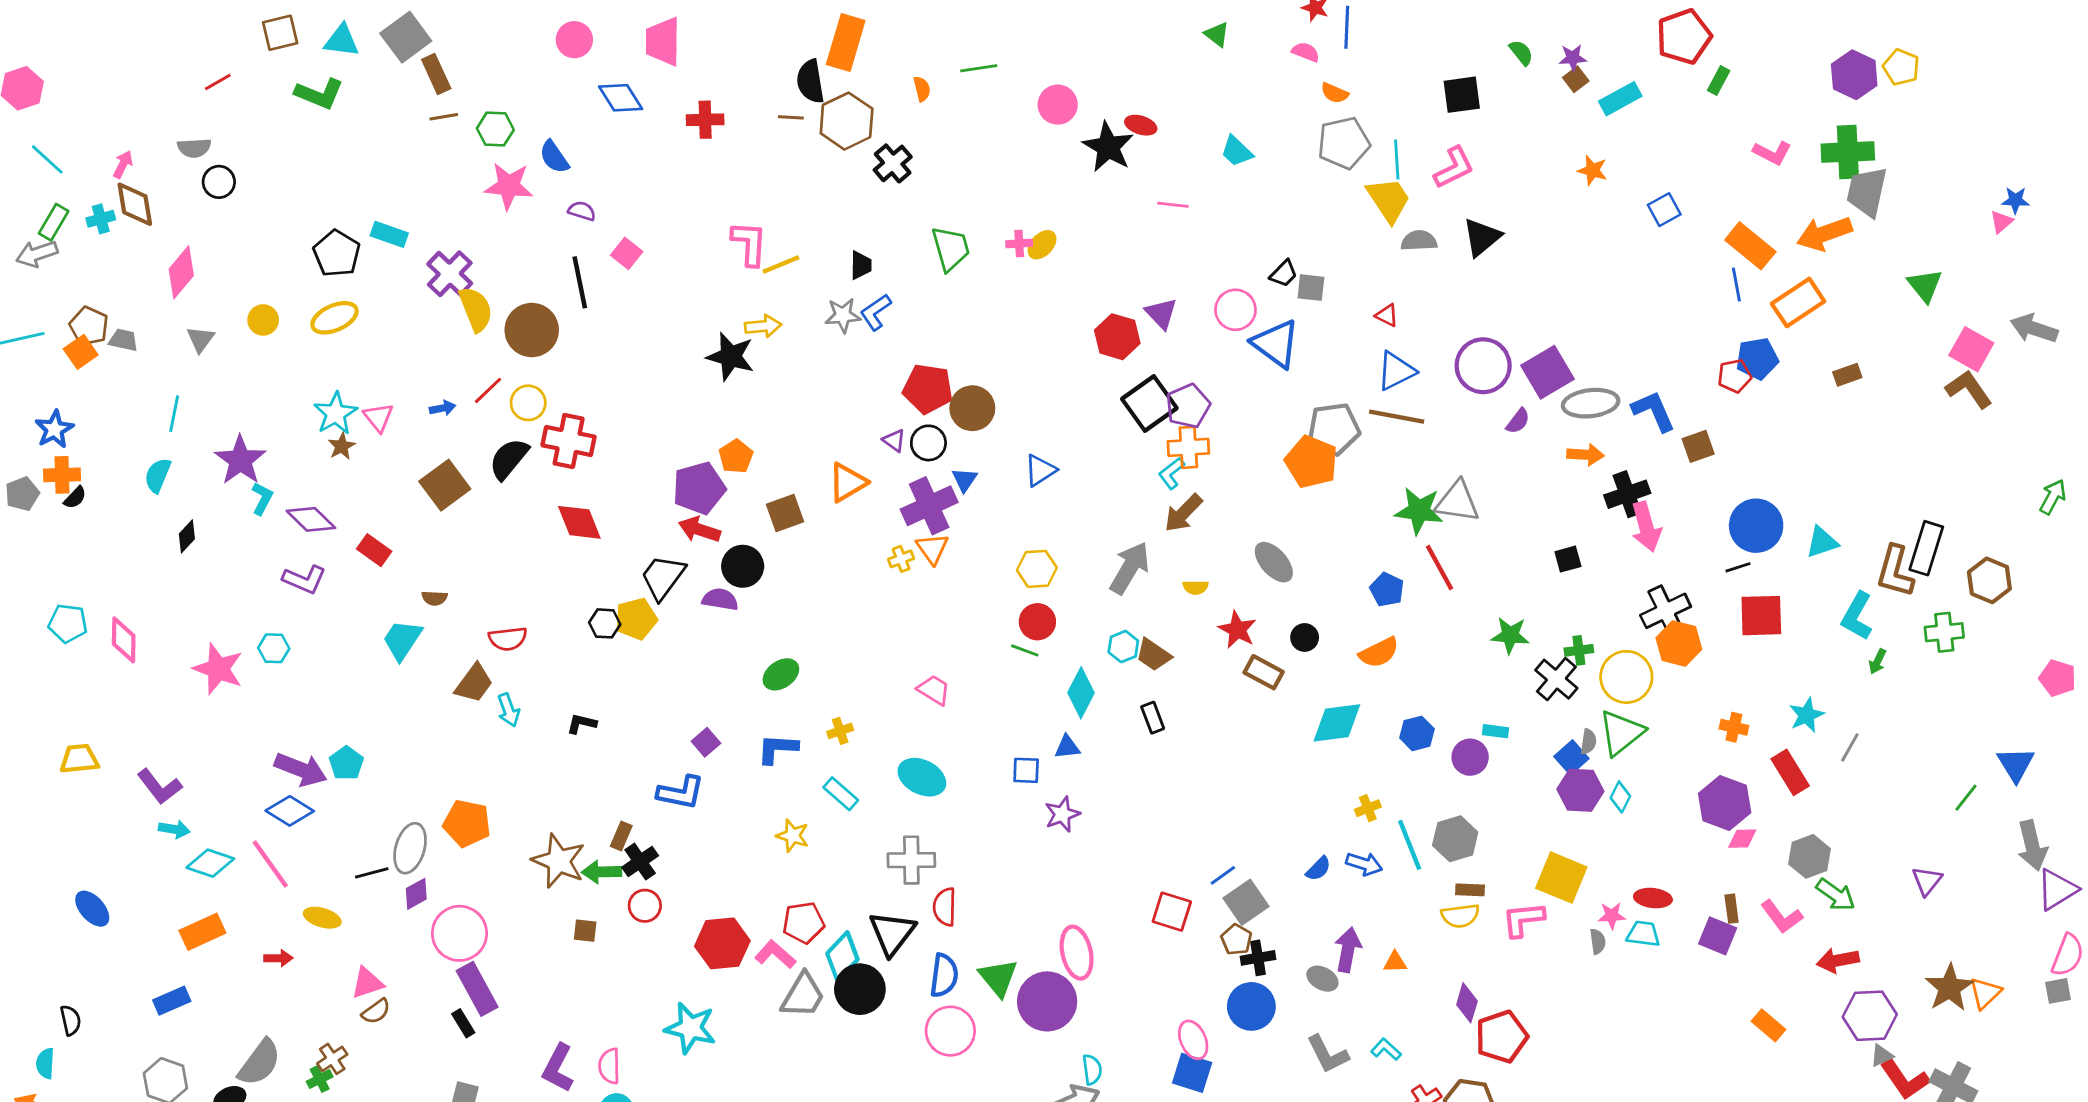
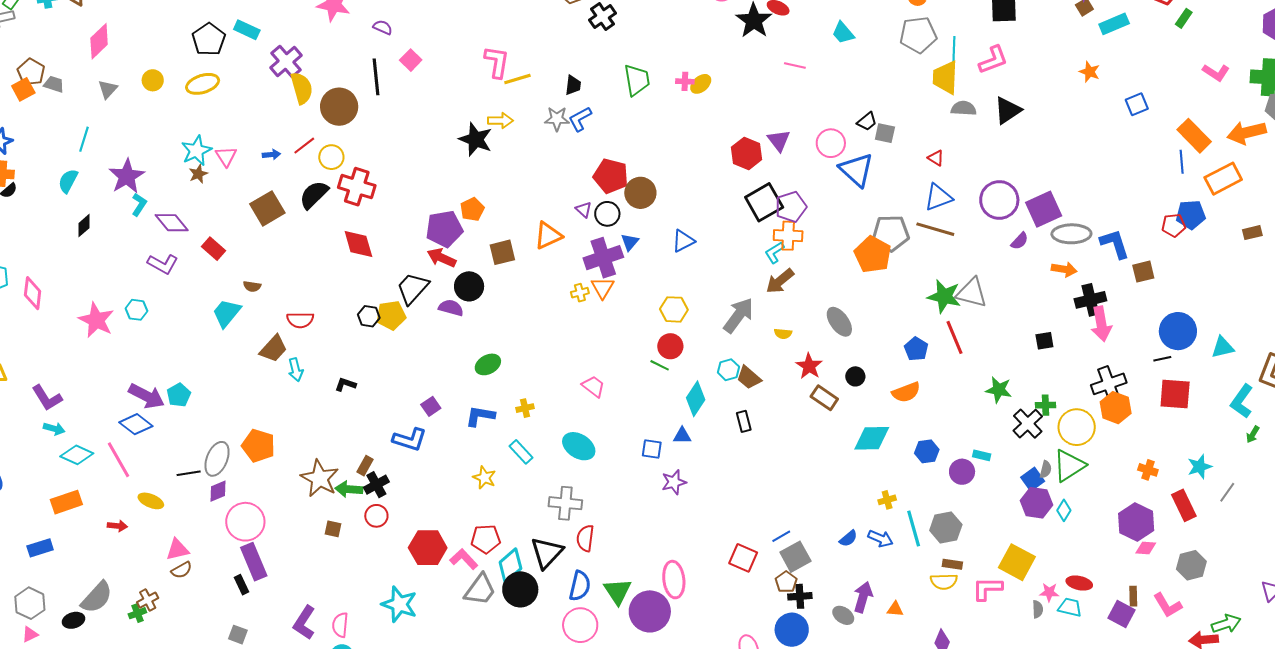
yellow trapezoid: (1389, 200) -> (945, 77), turned -150
green arrow: (1836, 895) -> (1226, 624), moved, turned -60

